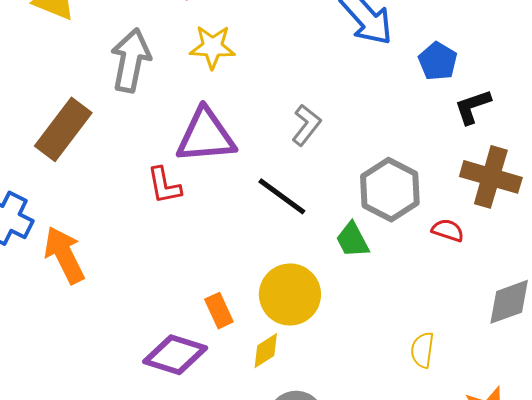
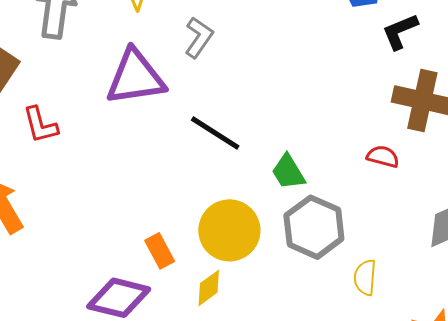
gray L-shape: (306, 125) -> (199, 37), moved
red L-shape: (164, 185) -> (40, 125), moved
gray hexagon: (390, 190) -> (314, 227), moved

